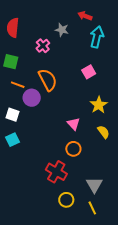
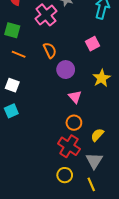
pink cross: (43, 46) -> (46, 15), size x1.5
orange semicircle: (48, 80) -> (50, 50), size x0.7
purple circle: (32, 98) -> (66, 70), moved
yellow semicircle: (104, 132) -> (97, 135), moved, turned -104
red cross: (56, 172) -> (69, 146), moved

